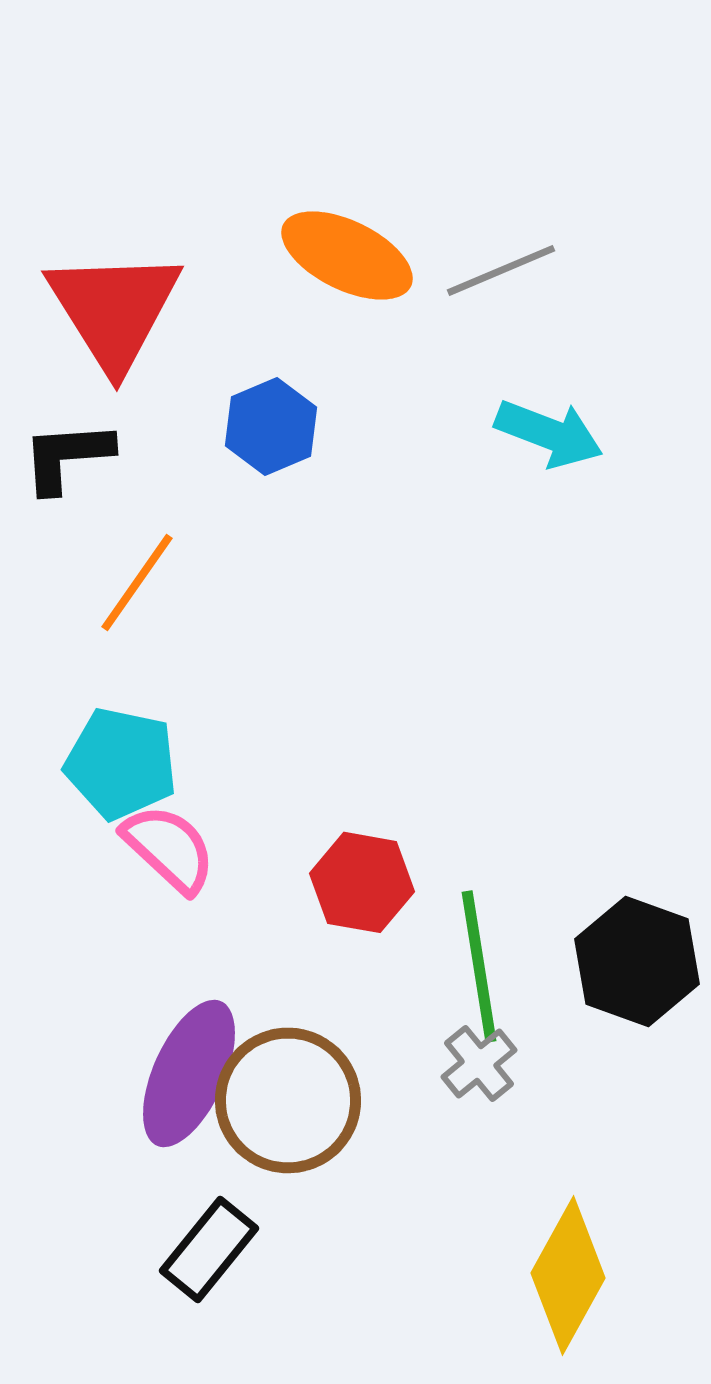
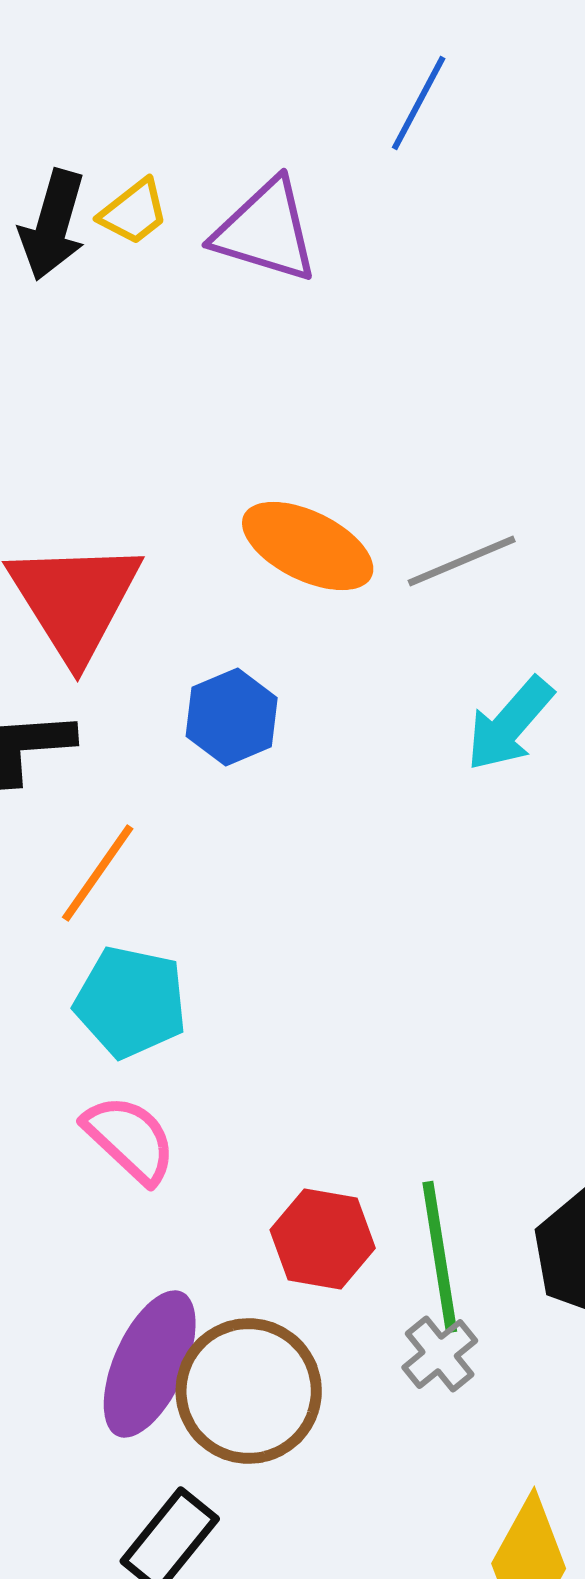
cyan arrow: (549, 433) -> (510, 724), turned 110
cyan pentagon: (121, 763) -> (131, 1002), moved
red hexagon: (362, 882) -> (323, 1239), moved

